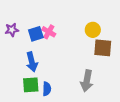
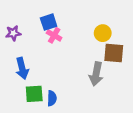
blue square: (36, 34) -> (49, 22), moved
blue arrow: (32, 62) -> (22, 68), moved
gray arrow: (87, 81) -> (96, 74), moved

